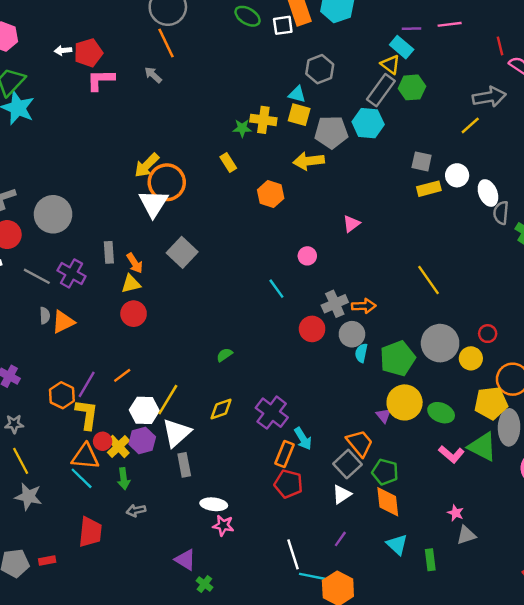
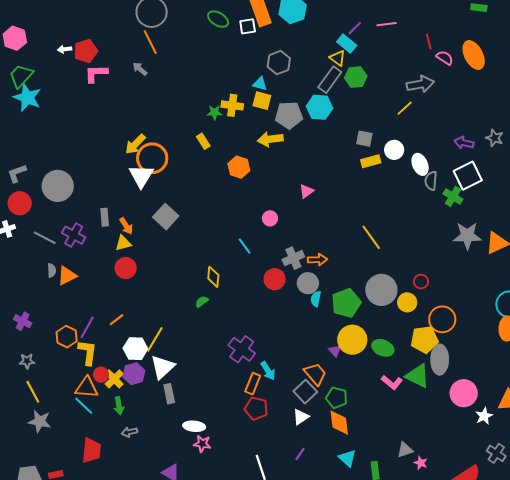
purple line: (411, 29) -> (355, 28), turned -42
yellow diamond: (221, 409) -> (213, 277), moved, turned -65
pink star: (456, 513) -> (421, 463), moved

